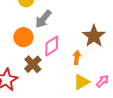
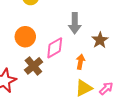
gray arrow: (43, 19) -> (75, 23), moved, turned -42
brown star: (94, 36) -> (100, 40), size x0.7

